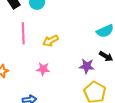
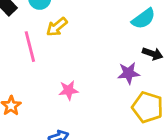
yellow arrow: (51, 41) -> (57, 27), moved

